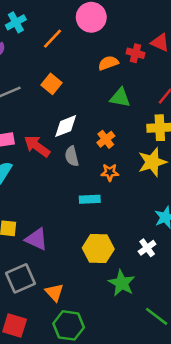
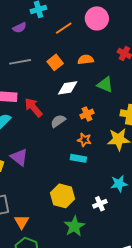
orange semicircle: (108, 63) -> (86, 60), moved
white diamond: (66, 126) -> (68, 88), moved
gray semicircle: (72, 156) -> (58, 121), turned 56
cyan rectangle: (90, 199) -> (78, 158), moved
purple triangle: (36, 239) -> (19, 157), moved

